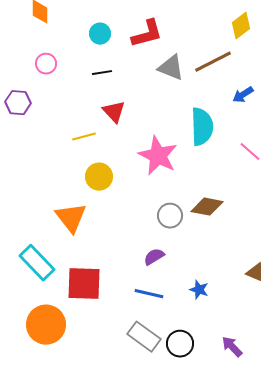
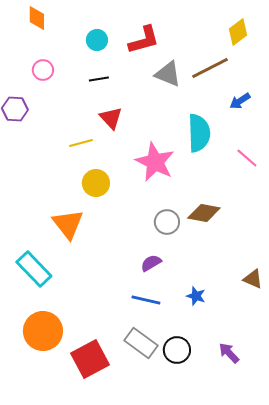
red square: (84, 284) -> (90, 359), moved, turned -30

